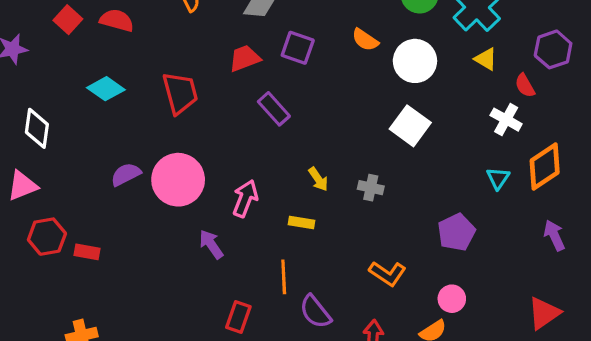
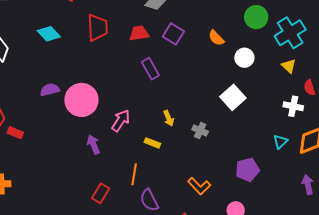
white circle: (415, 61) -> (244, 58), size x0.7
red trapezoid: (180, 93) -> (97, 28), moved
white cross: (506, 120) -> (293, 106), turned -30

